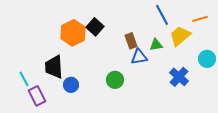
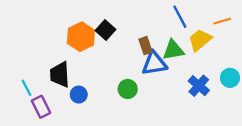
green triangle: (156, 45) -> (173, 50), size x1.5
blue triangle: (139, 57) -> (154, 63), size x1.4
cyan circle: (207, 59) -> (230, 78), moved

